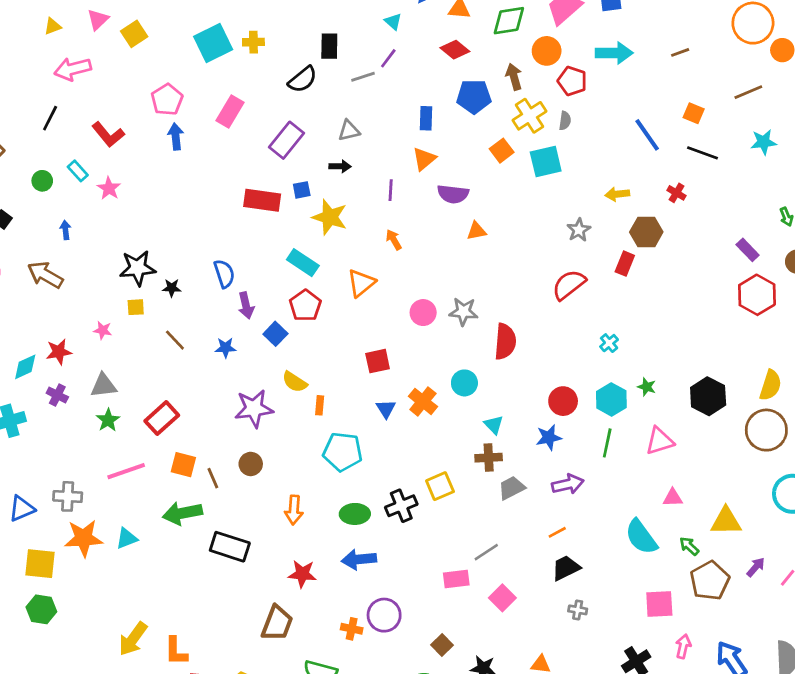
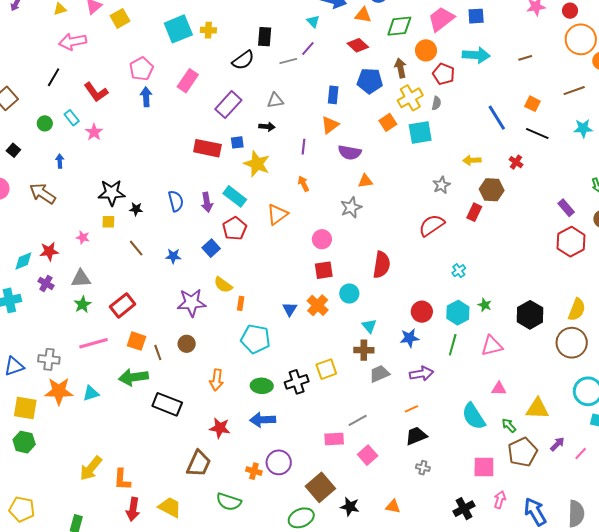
purple arrow: (246, 305) -> (207, 202), moved
gray star: (463, 312) -> (351, 207), moved, turned -30
red square: (378, 361) -> (324, 270), moved
brown square: (442, 645) -> (320, 487), size x1.8

